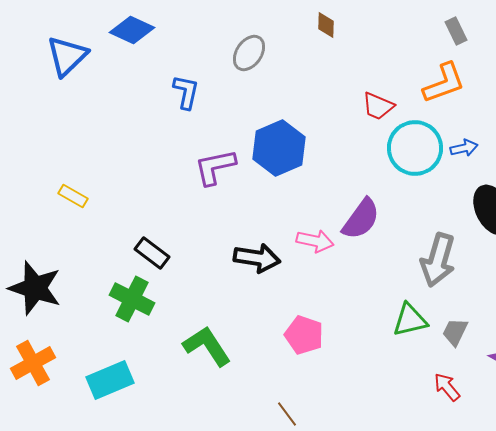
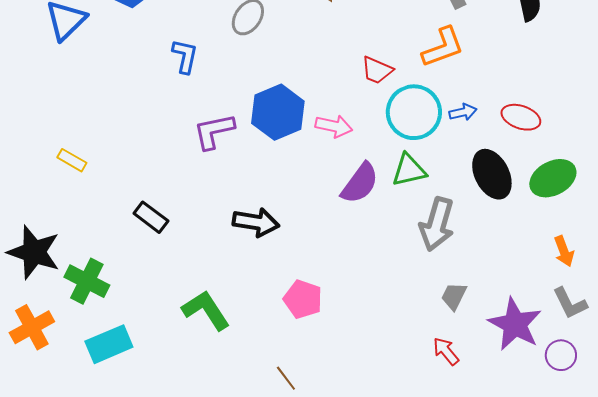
pink arrow: (315, 241) -> (334, 126), moved
green cross: (132, 299) -> (87, 281), moved
green triangle: (410, 320) -> (409, 170), moved

